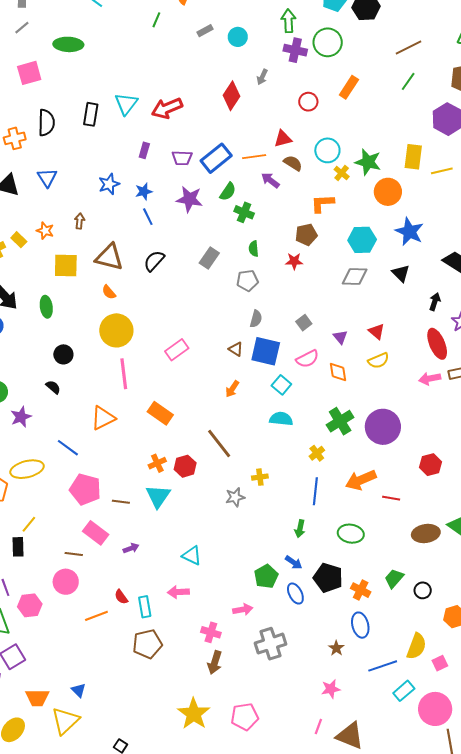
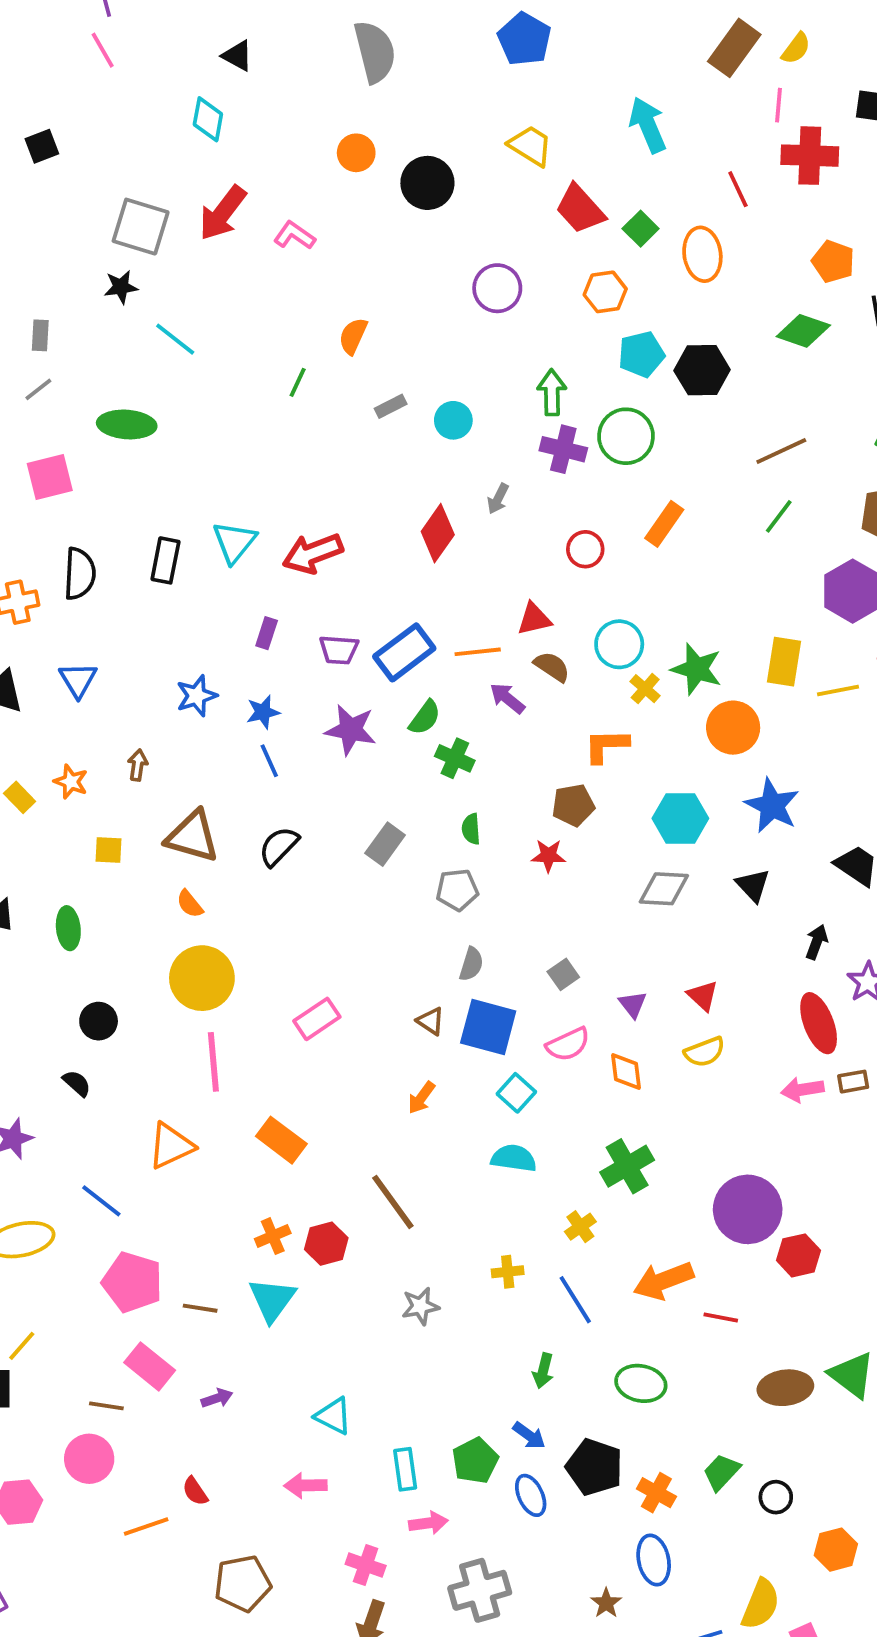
yellow square: (66, 265) -> (109, 850), size x0.6
purple circle: (383, 427) -> (748, 1209), moved
yellow cross: (260, 477) -> (508, 1272), moved
blue line: (315, 491) -> (575, 1300), turned -40
cyan rectangle: (145, 607) -> (405, 1469), moved

